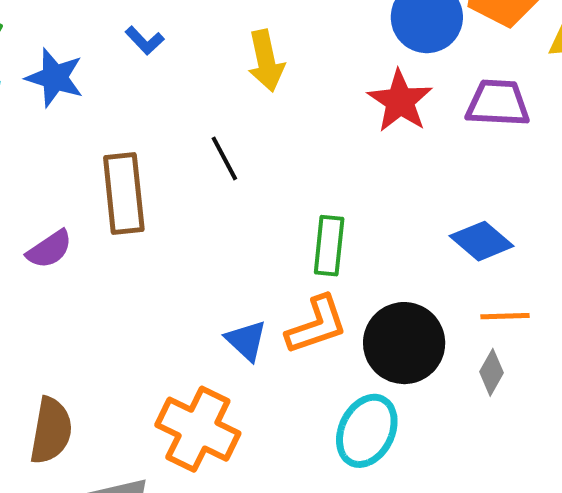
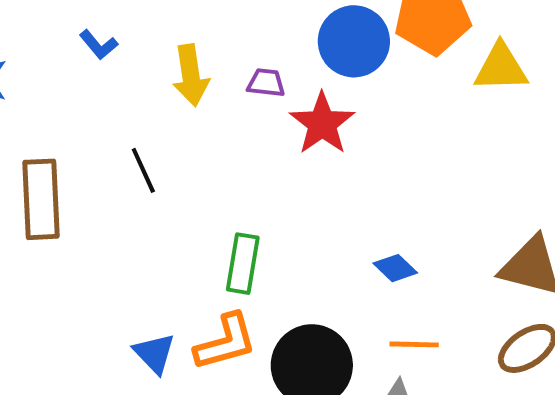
blue L-shape: (145, 41) -> (99, 45), moved
purple trapezoid: (498, 103) -> (266, 83), moved, size x0.6
blue diamond: (482, 241) -> (395, 268), size x0.7

